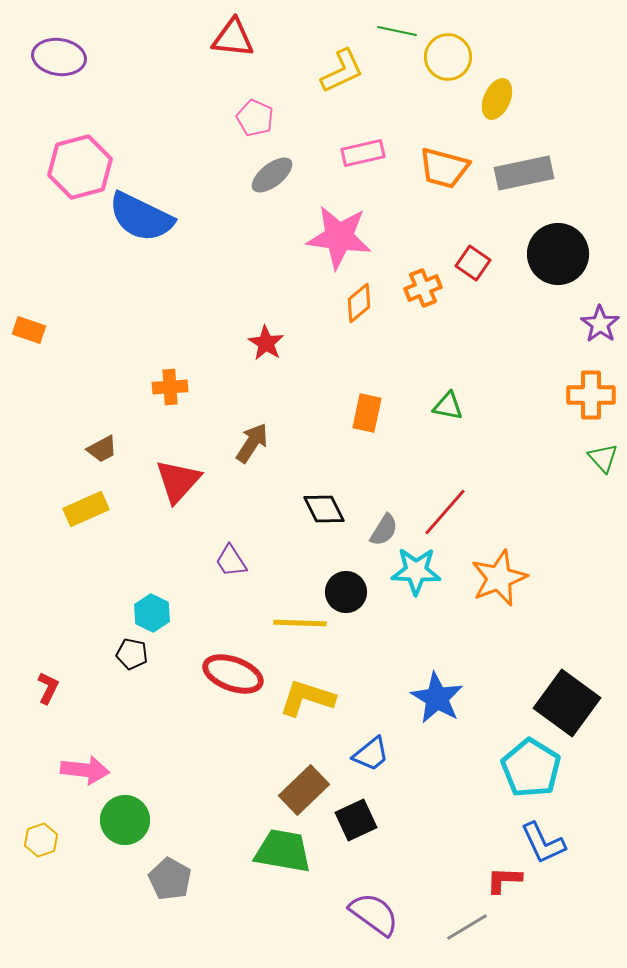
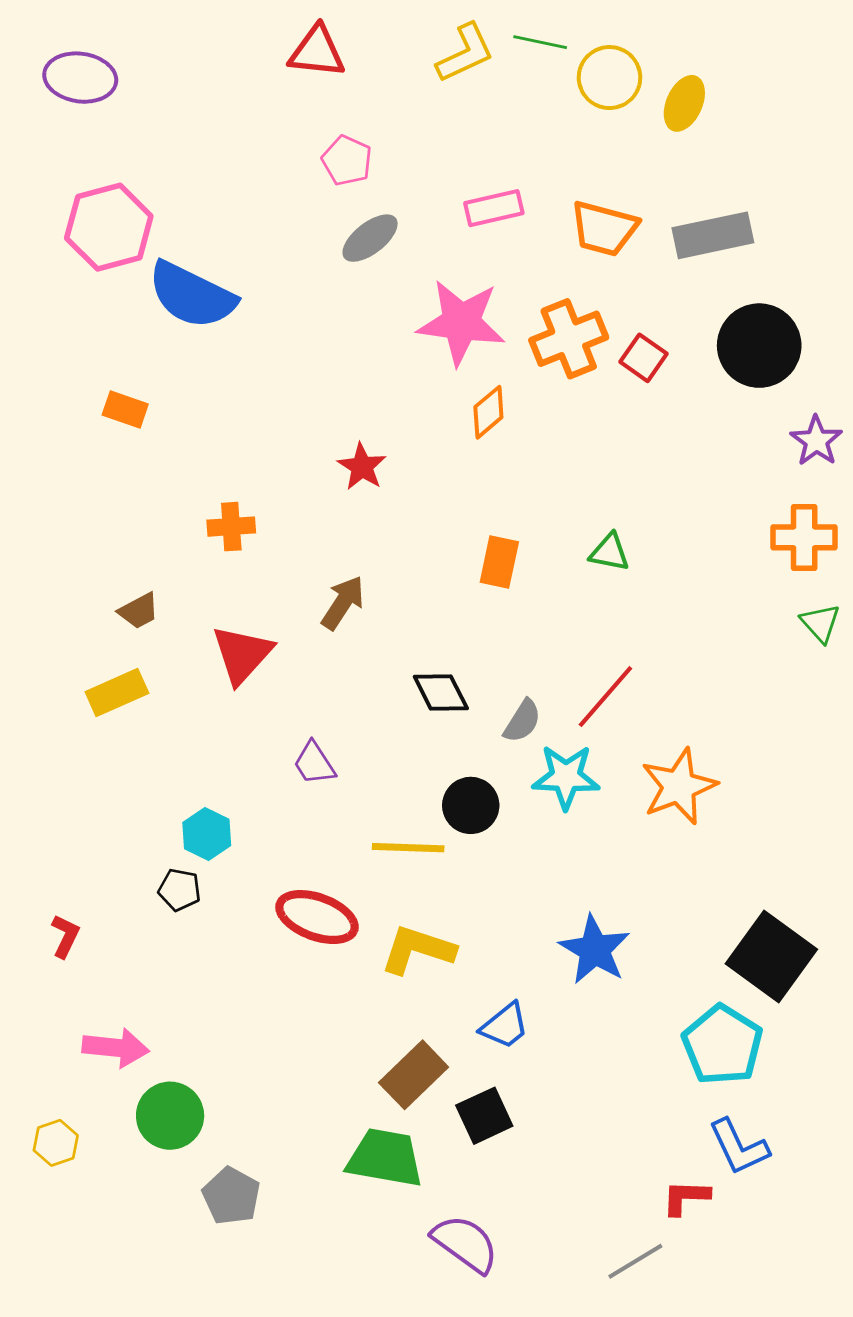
yellow L-shape: (342, 71) -> (465, 53), moved
yellow ellipse: (497, 99) -> (684, 103), moved
orange cross: (423, 288) -> (569, 339), moved, size x1.5
orange rectangle: (29, 330) -> (125, 410), moved
purple semicircle: (374, 914) -> (465, 1244), moved

